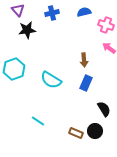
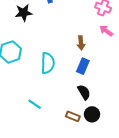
cyan semicircle: (51, 80) -> (48, 63), turned -120
black semicircle: (104, 109) -> (84, 92), moved

